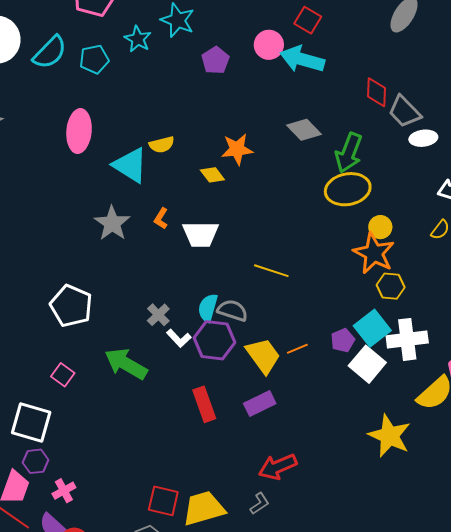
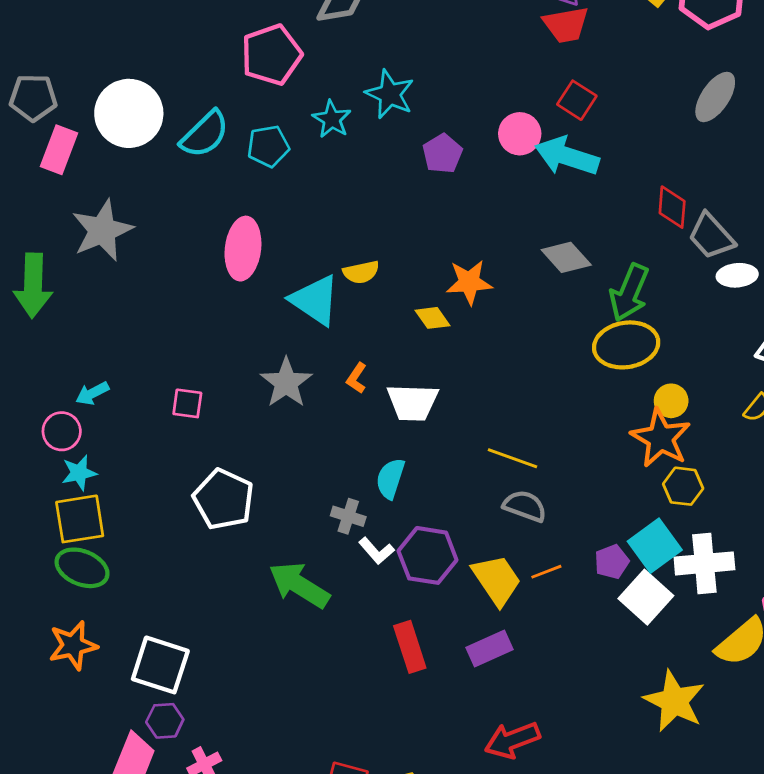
cyan semicircle: (208, 308) -> (390, 479), moved
gray semicircle: (232, 310) -> (525, 506), moved
gray cross: (158, 315) -> (348, 516), turned -30
pink square: (63, 375) -> (187, 403), moved, turned -30

